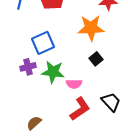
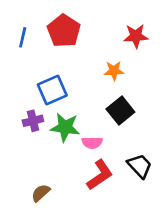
orange star: (91, 28) -> (114, 71), size x0.6
black square: (96, 59) -> (120, 111), size x1.5

